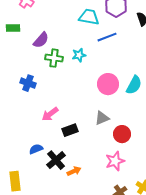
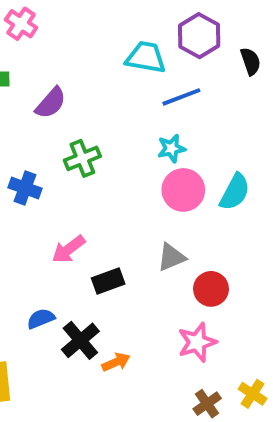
cyan star: (79, 55) -> (171, 148), moved
green cross: (54, 58) -> (82, 158), moved, turned -30

